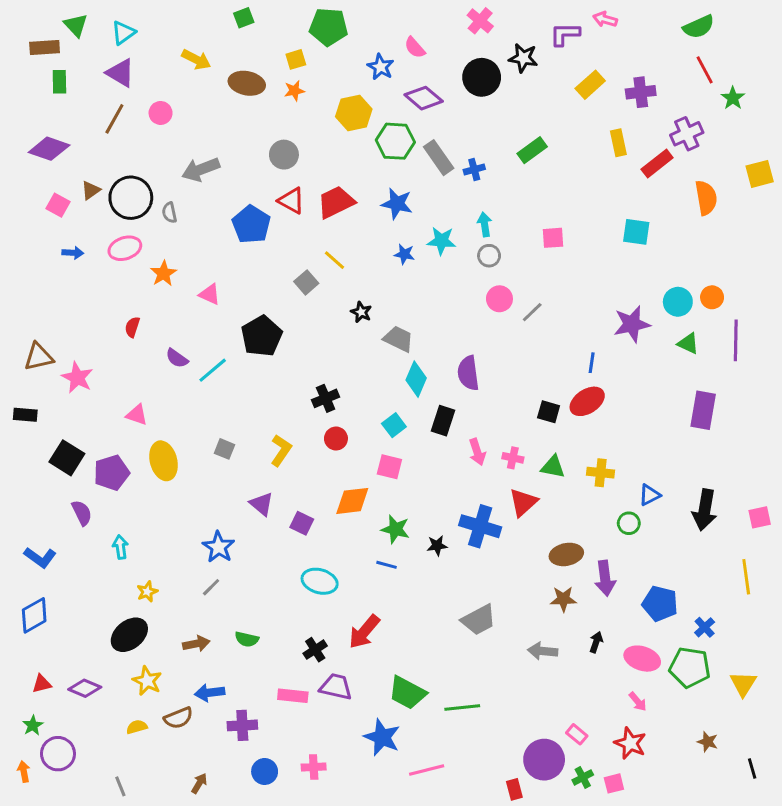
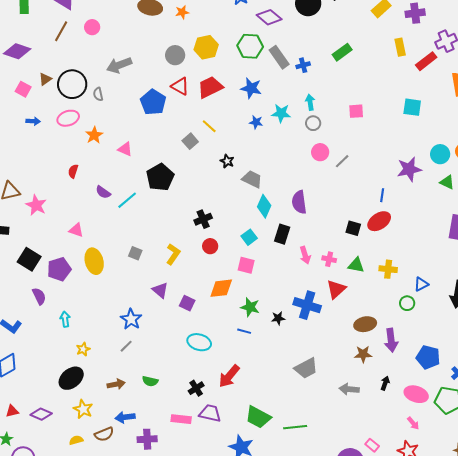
yellow hexagon: (354, 113) -> (206, 47), moved

